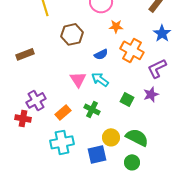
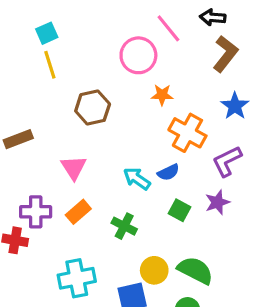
blue semicircle: (101, 54) -> (168, 172), moved
pink triangle: (78, 79) -> (74, 168), moved
purple cross: (36, 100) -> (36, 212), turned 30
orange rectangle: (63, 112) -> (78, 212), moved

